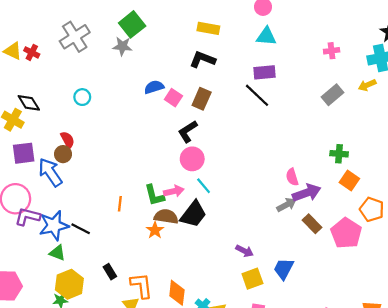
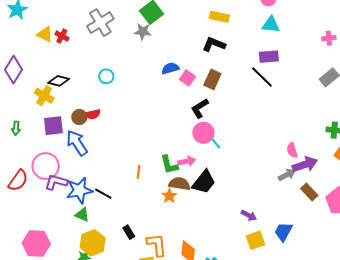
black diamond: (29, 103) -> (59, 81), turned -45
red semicircle: (68, 140) -> (93, 114), turned 105
brown circle: (63, 154) -> (79, 117), moved
cyan line: (204, 186) -> (215, 142), moved

